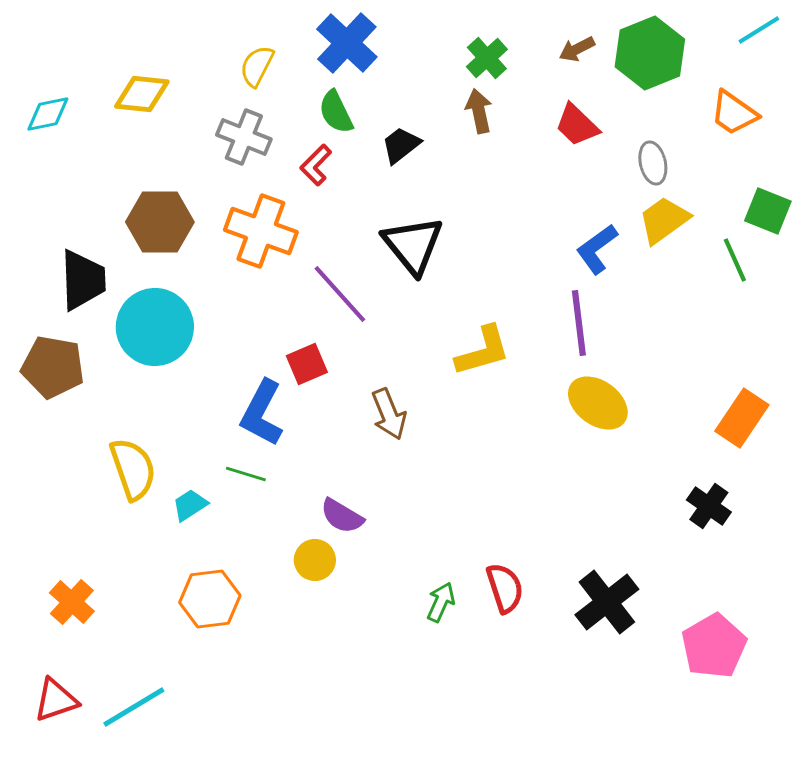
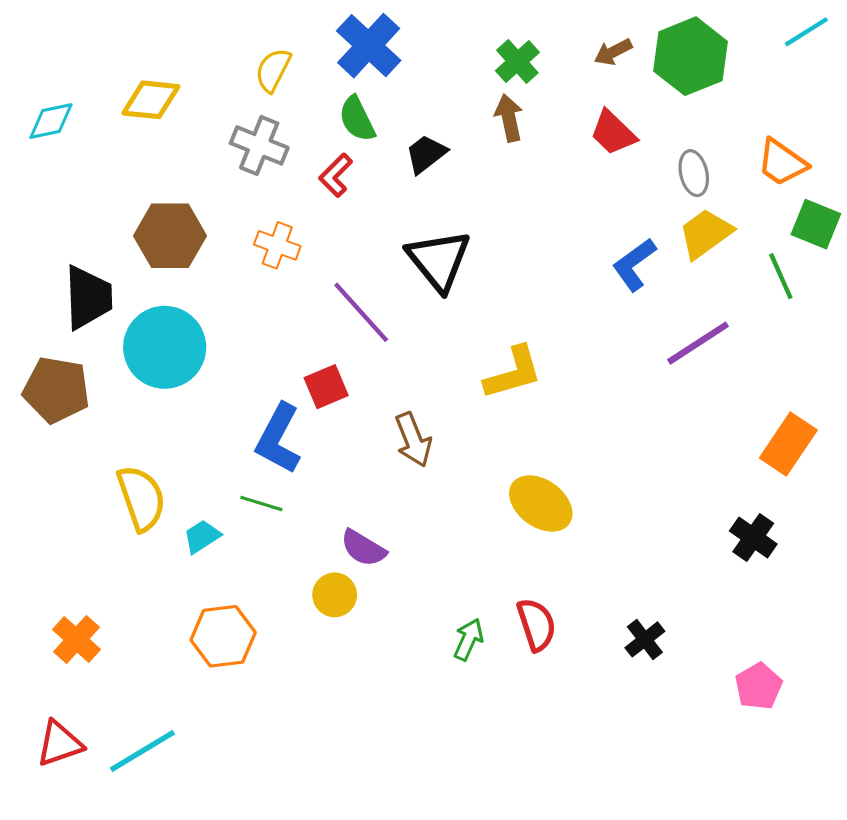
orange trapezoid: (734, 113) -> (782, 162), moved
orange cross: (261, 231) -> (277, 245), size x0.6
purple line: (579, 323) -> (698, 343), moved, turned 64
yellow ellipse: (598, 403) -> (541, 503), moved
black cross: (607, 602) -> (645, 639), size x0.6
pink pentagon: (714, 646) -> (759, 686), size x0.7

